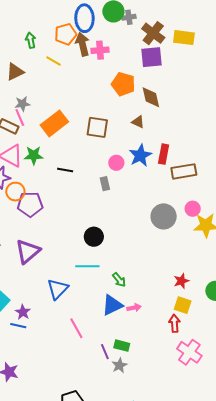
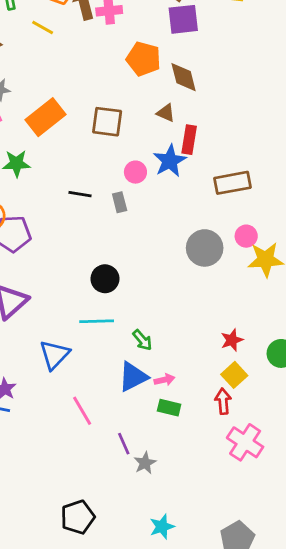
red rectangle: (164, 154) -> (189, 140), moved
black line: (65, 170) -> (80, 194), moved
yellow square: (183, 305) -> (234, 375), turned 30
green rectangle: (122, 346) -> (169, 408), moved

